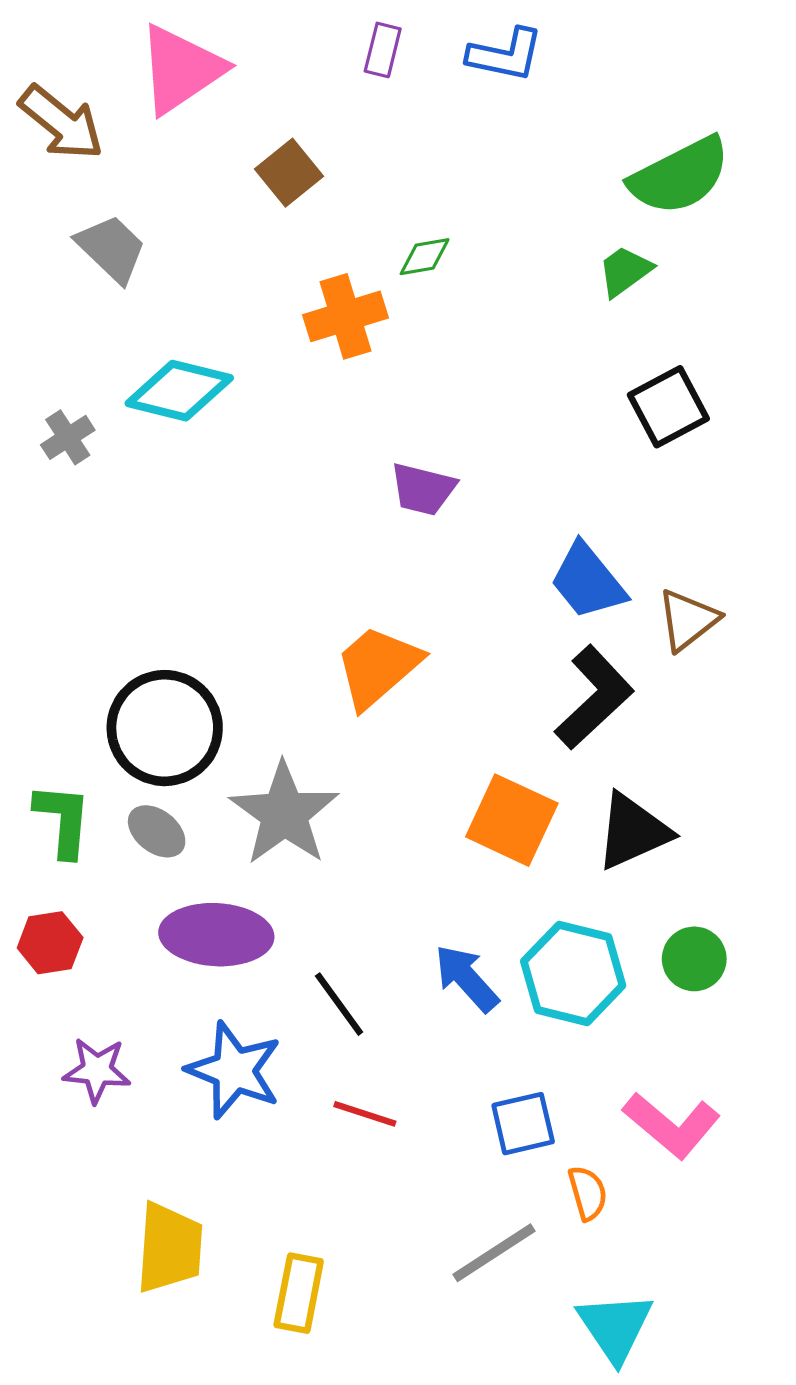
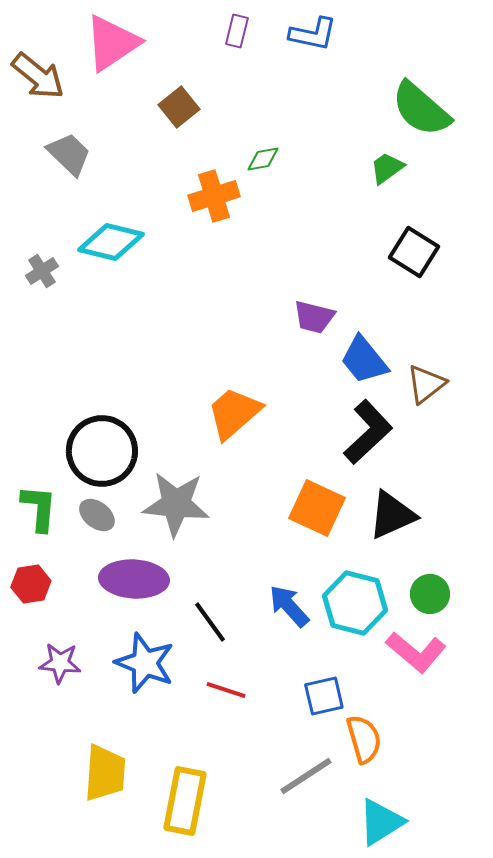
green semicircle: (680, 176) -> (421, 109), turned 68
black square: (668, 407) -> (414, 252), turned -30
purple trapezoid: (423, 489) -> (314, 317), moved
gray star: (284, 814) -> (176, 504), turned -30
pink L-shape: (672, 1125) -> (416, 652), moved
orange semicircle: (588, 1193) -> (364, 739), size x1.4
yellow rectangle: (299, 1293) -> (185, 801), size x1.4
cyan triangle: (615, 1327) -> (381, 822), turned 32

